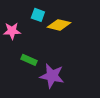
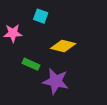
yellow diamond: (59, 25) -> (63, 46), moved

